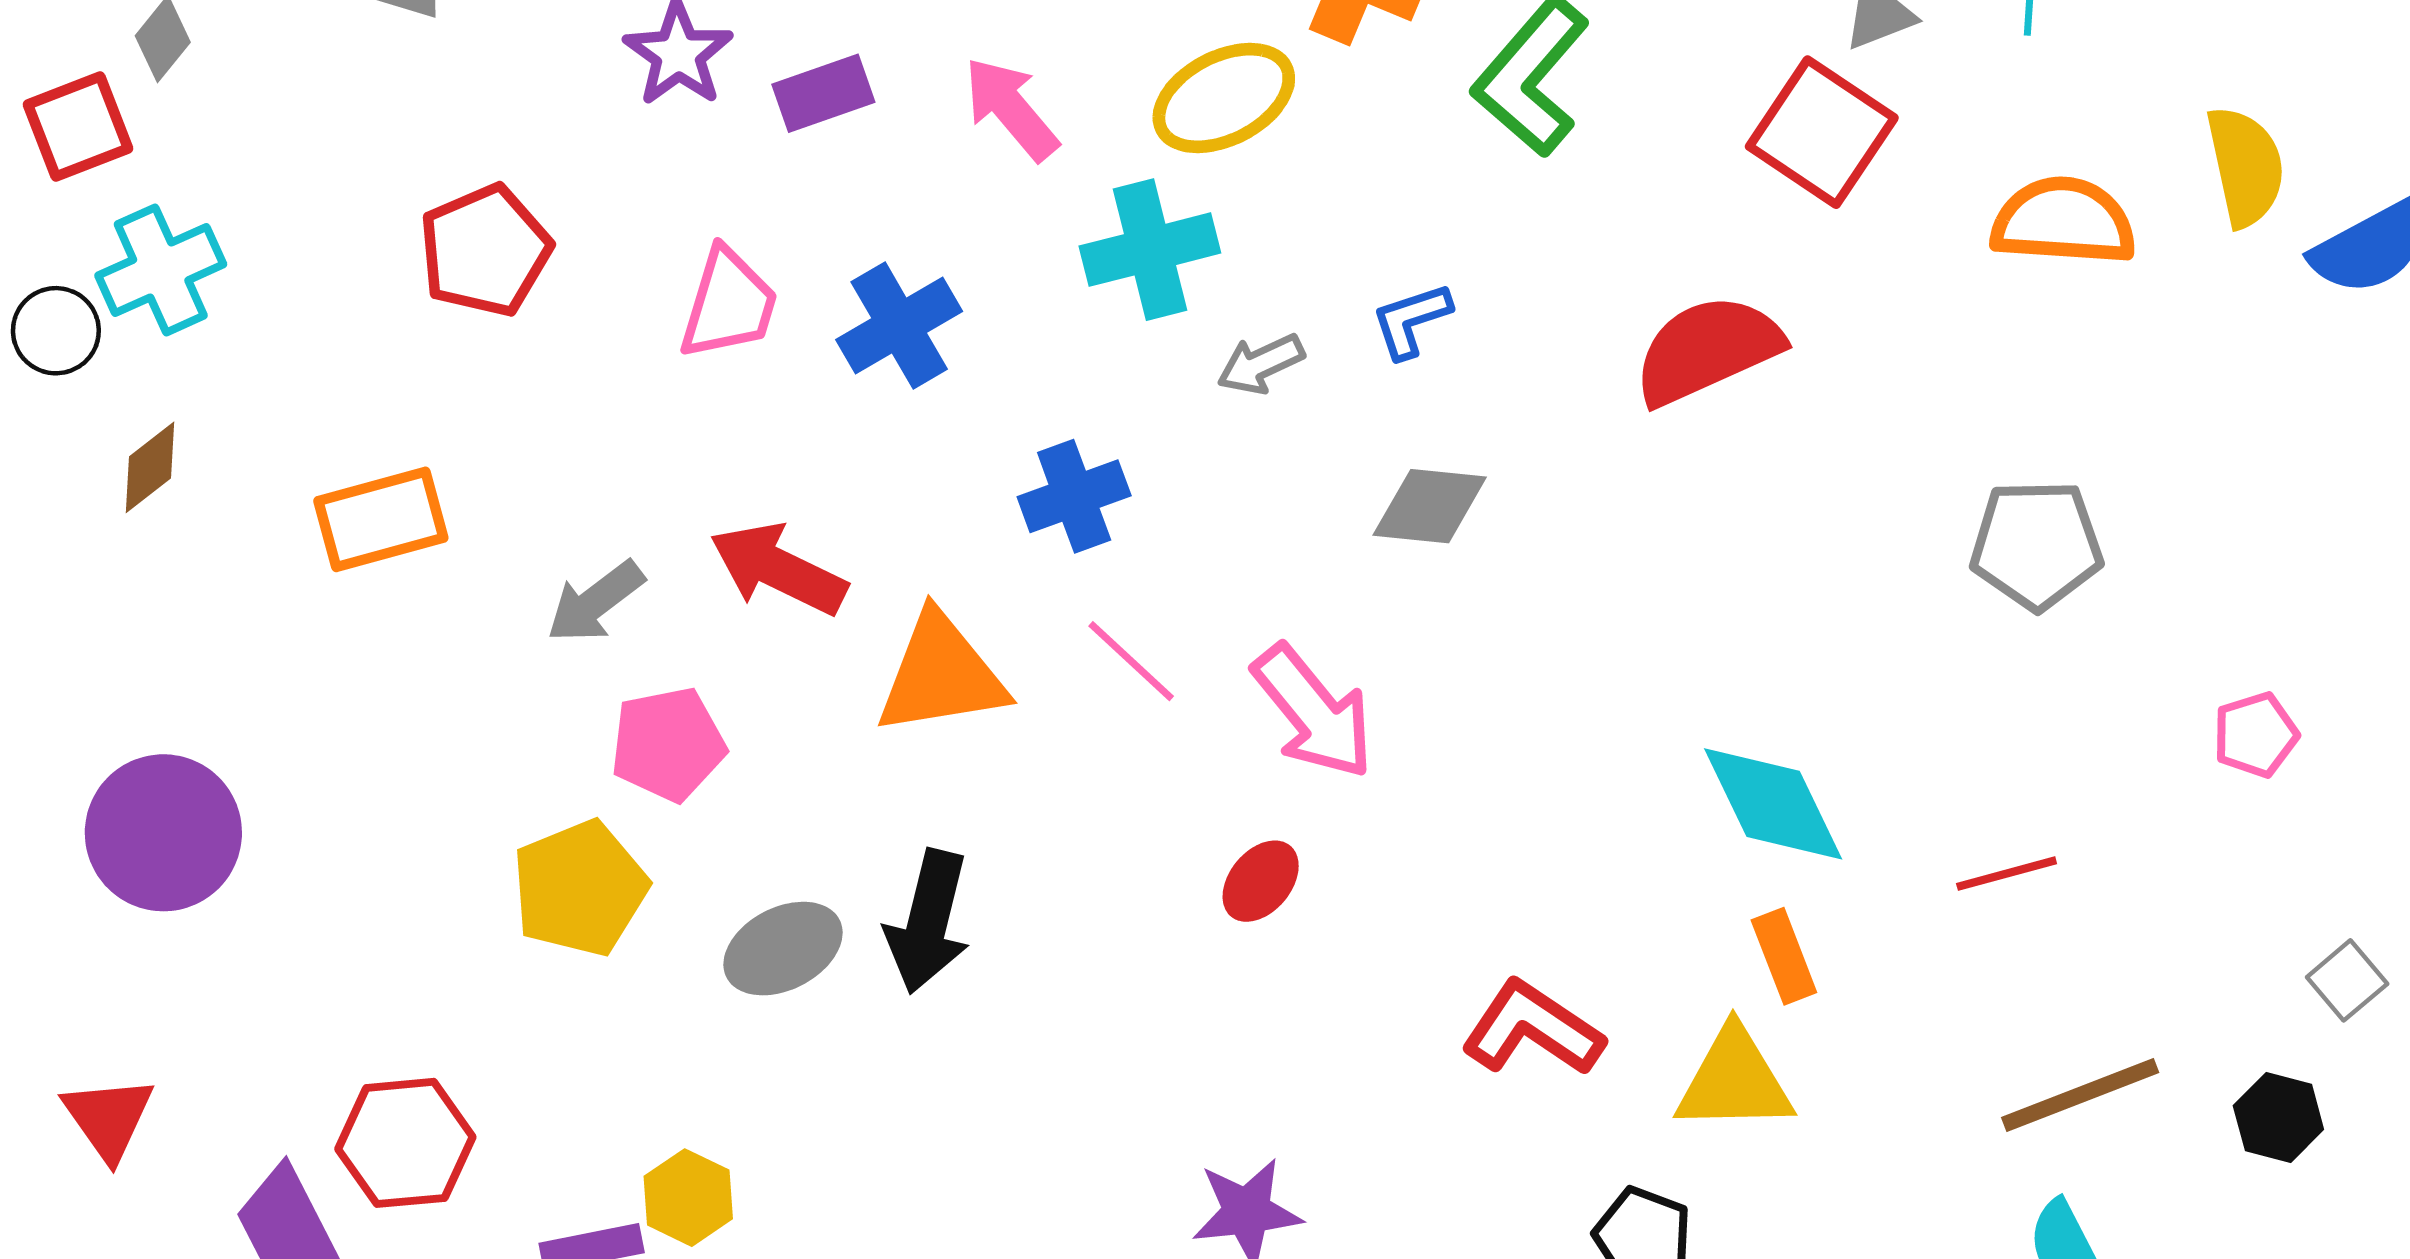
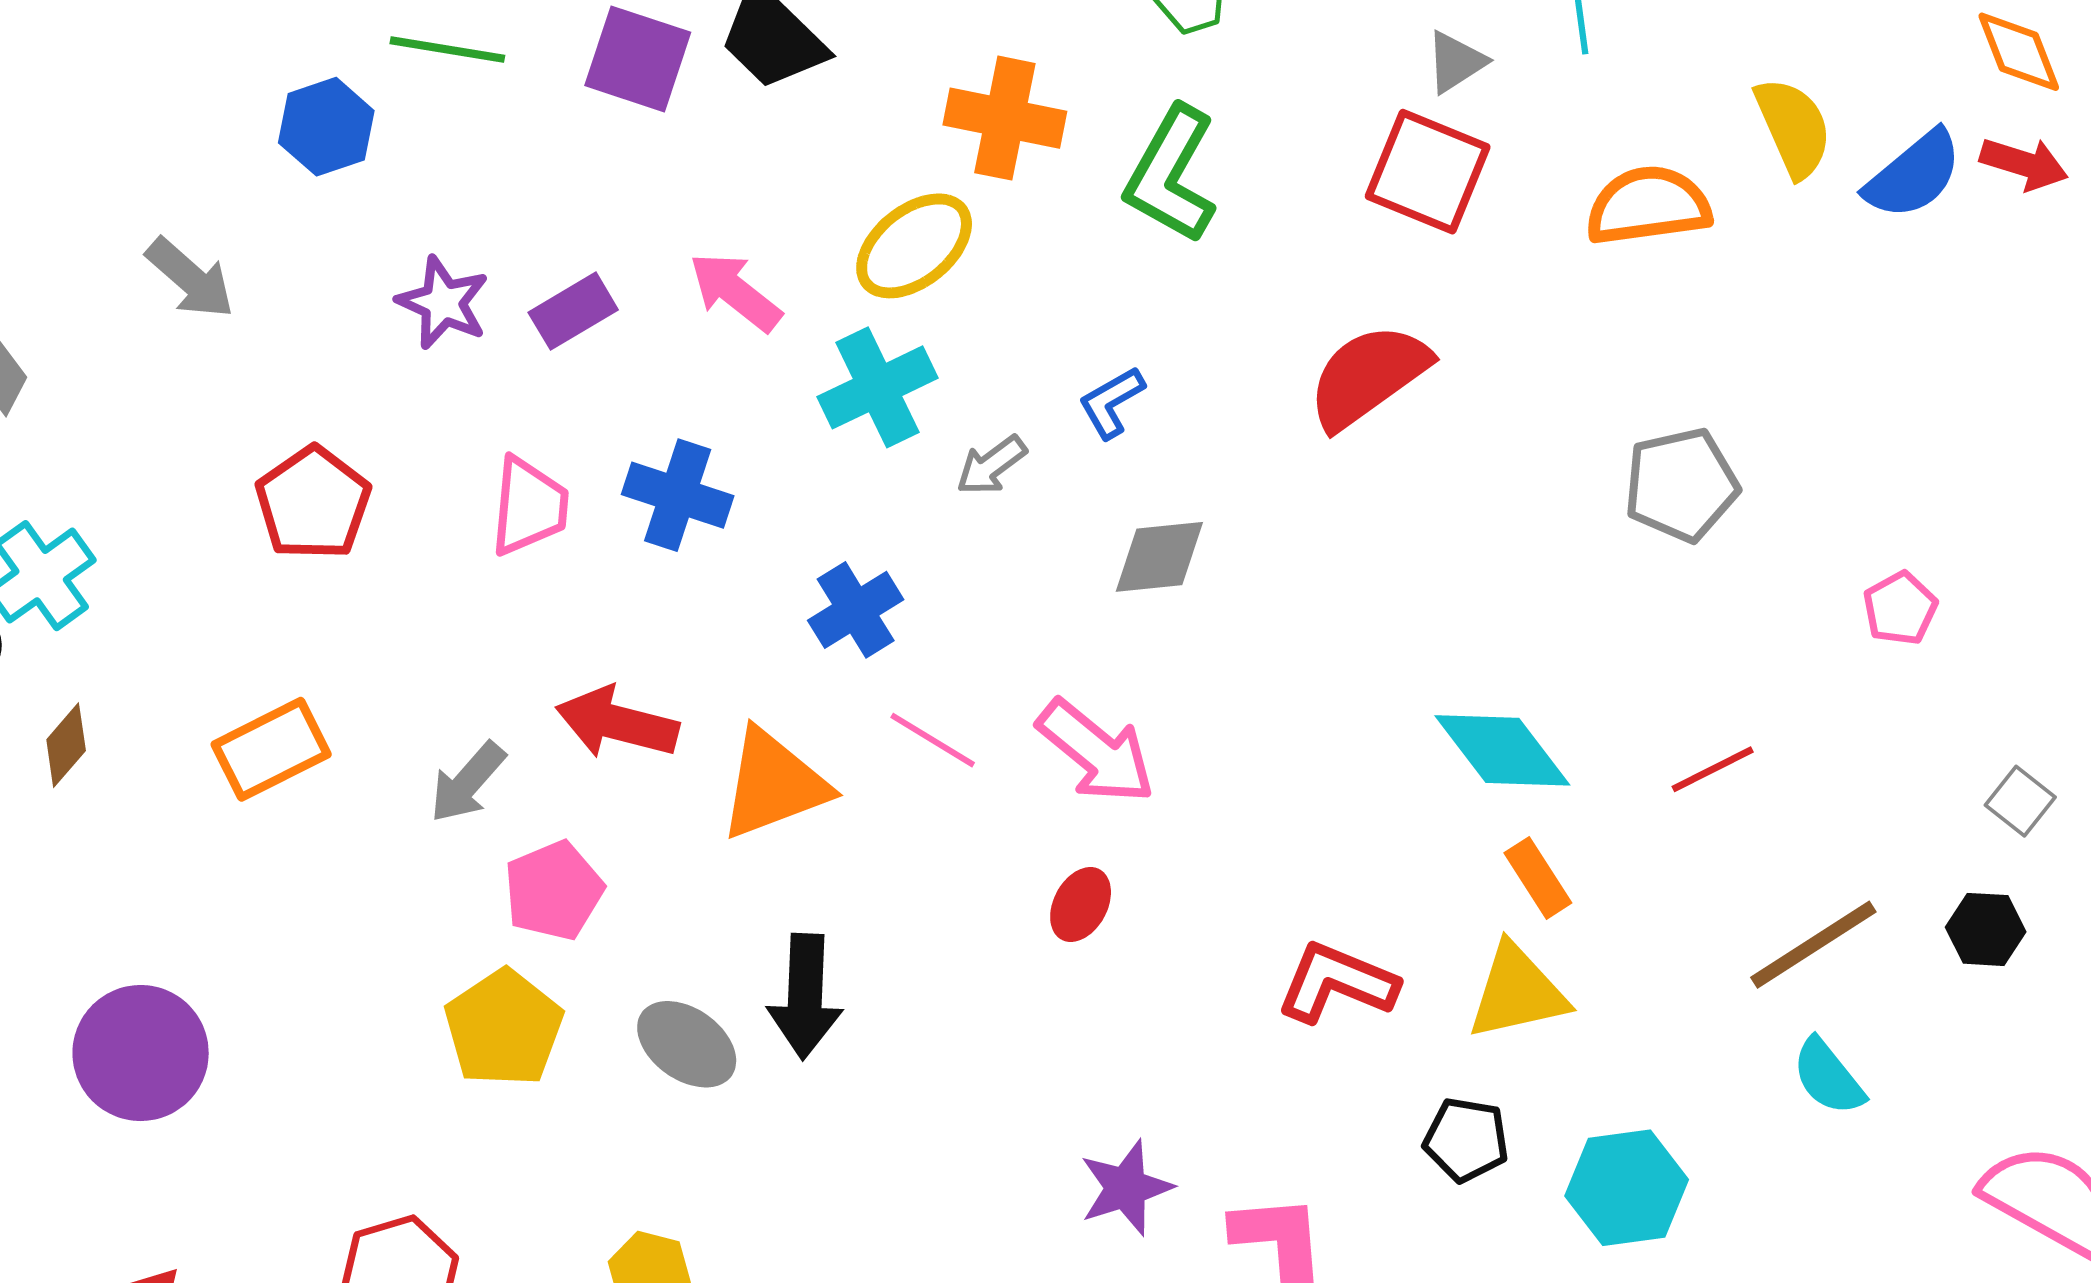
blue cross: (899, 325) -> (678, 495), turned -30
gray ellipse: (783, 949) -> (687, 1044), turned 74

